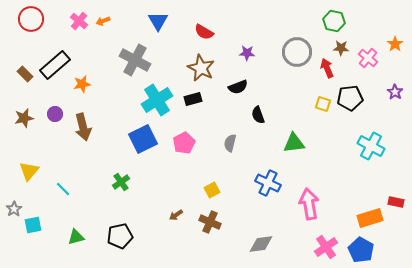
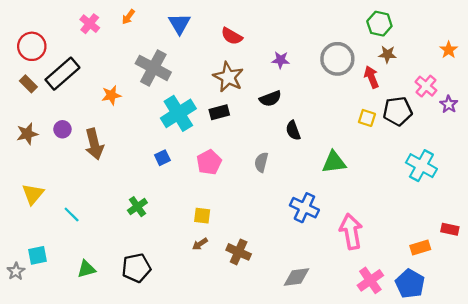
red circle: (31, 19) -> (32, 46), moved
orange arrow: (103, 21) -> (128, 17), moved, turned -32
pink cross: (368, 58) -> (426, 86), moved
orange star: (82, 84) -> (111, 95), moved
blue square: (143, 139) -> (162, 158), size x0.5
yellow square: (212, 190) -> (202, 216), moved, turned 35
gray star: (14, 209) -> (16, 271), moved
orange rectangle: (370, 218) -> (420, 247), size x0.7

